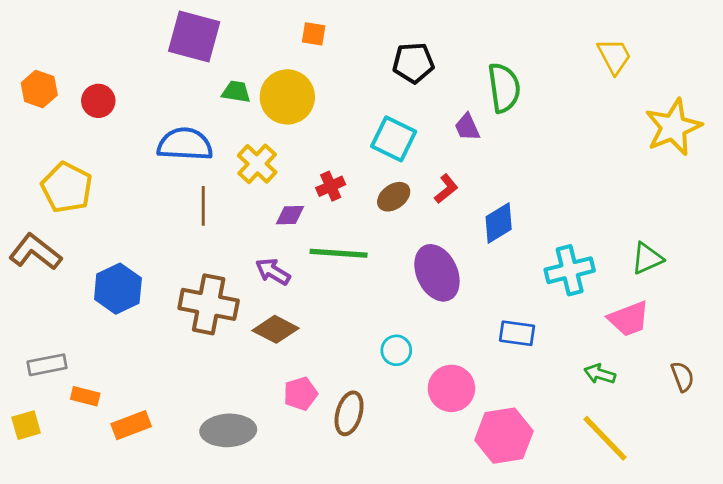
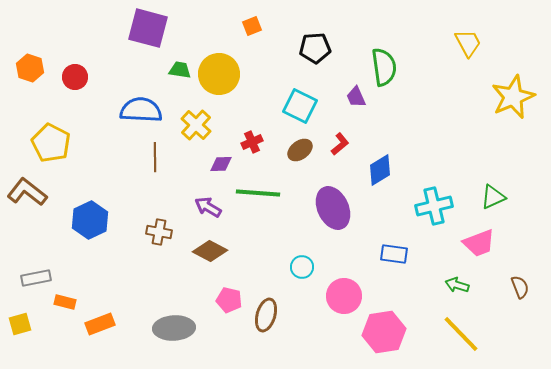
orange square: (314, 34) -> (252, 26), moved, turned -30
brown cross: (209, 304) -> (159, 232), size x0.6
pink pentagon: (300, 394) -> (229, 300), turned 30

